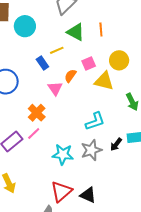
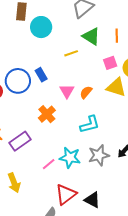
blue rectangle: (42, 63) -> (41, 75), moved
pink square: (89, 63) -> (110, 63), moved
orange semicircle: (70, 76) -> (86, 92), moved
cyan L-shape: (95, 121) -> (90, 124), moved
pink line: (34, 134) -> (49, 164), moved

